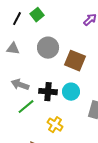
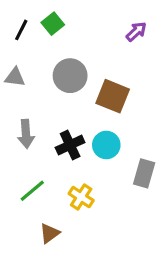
gray arrow: (20, 85) -> (26, 134), turned -114
black cross: (48, 92) -> (70, 145), turned -30
green line: (26, 107) -> (32, 191), moved

